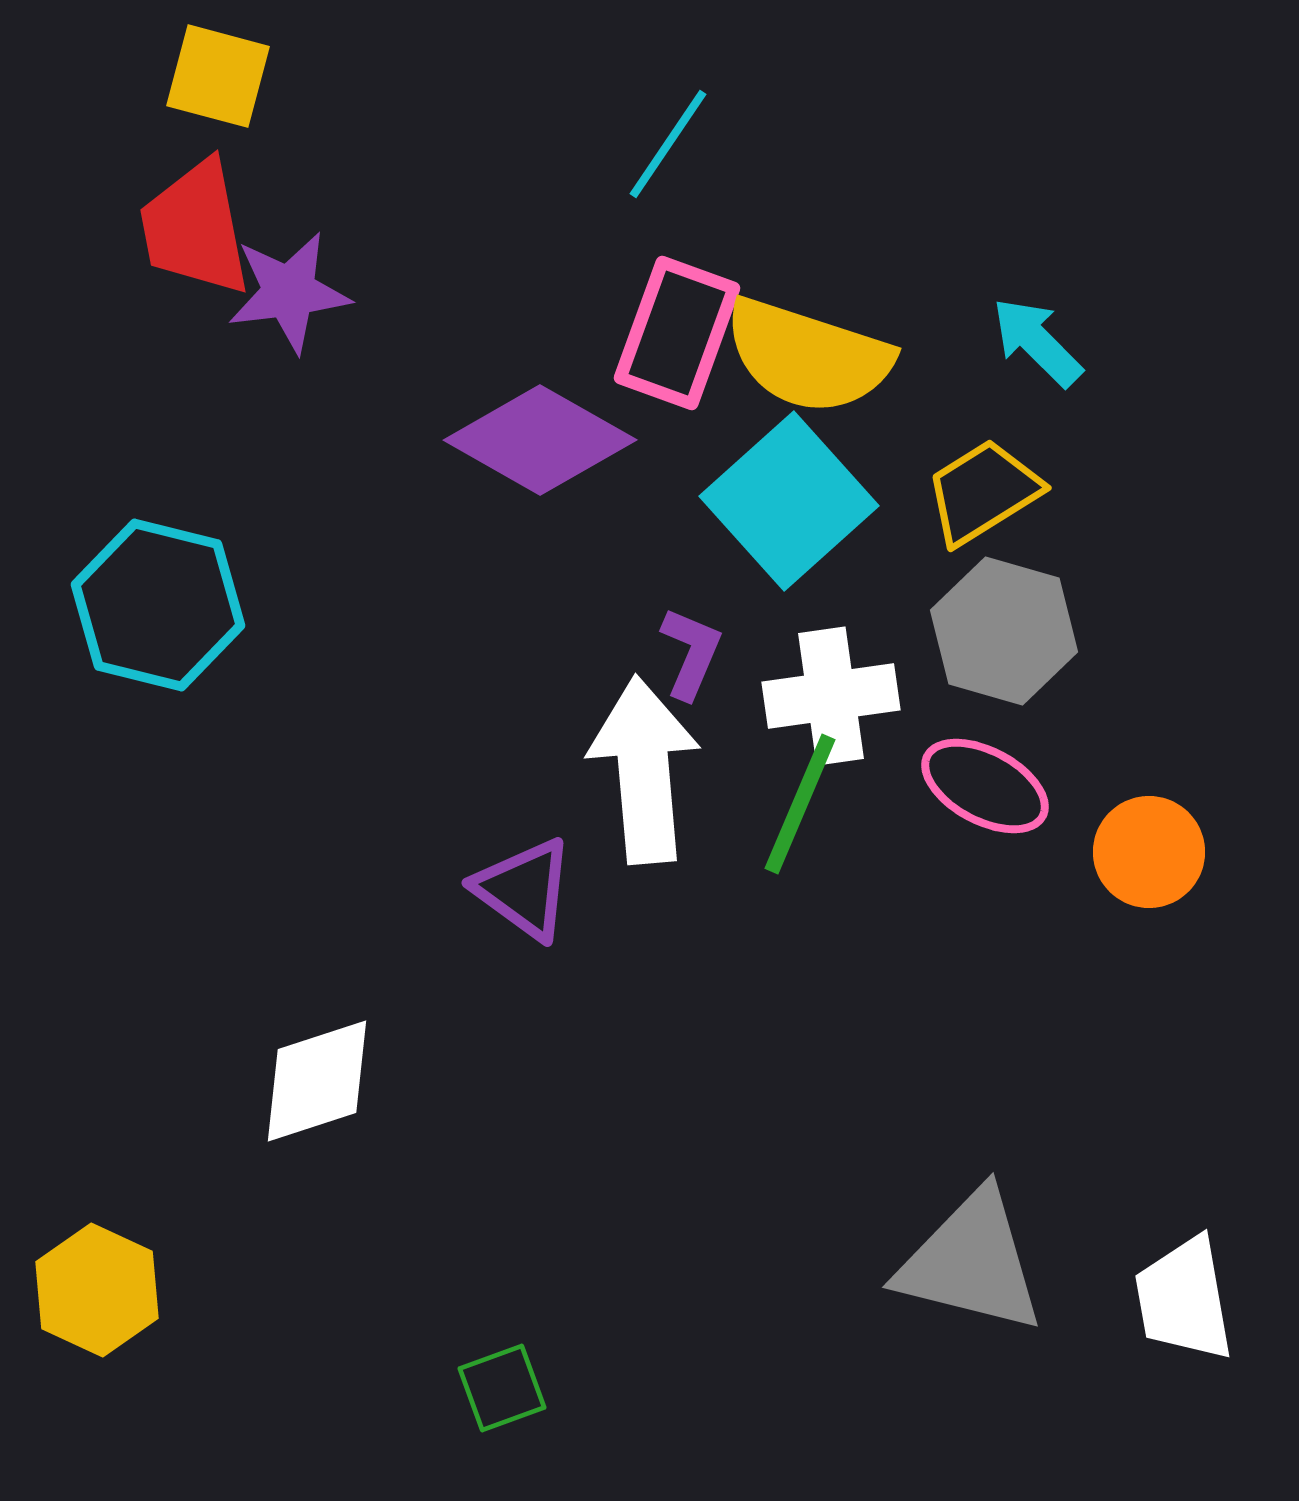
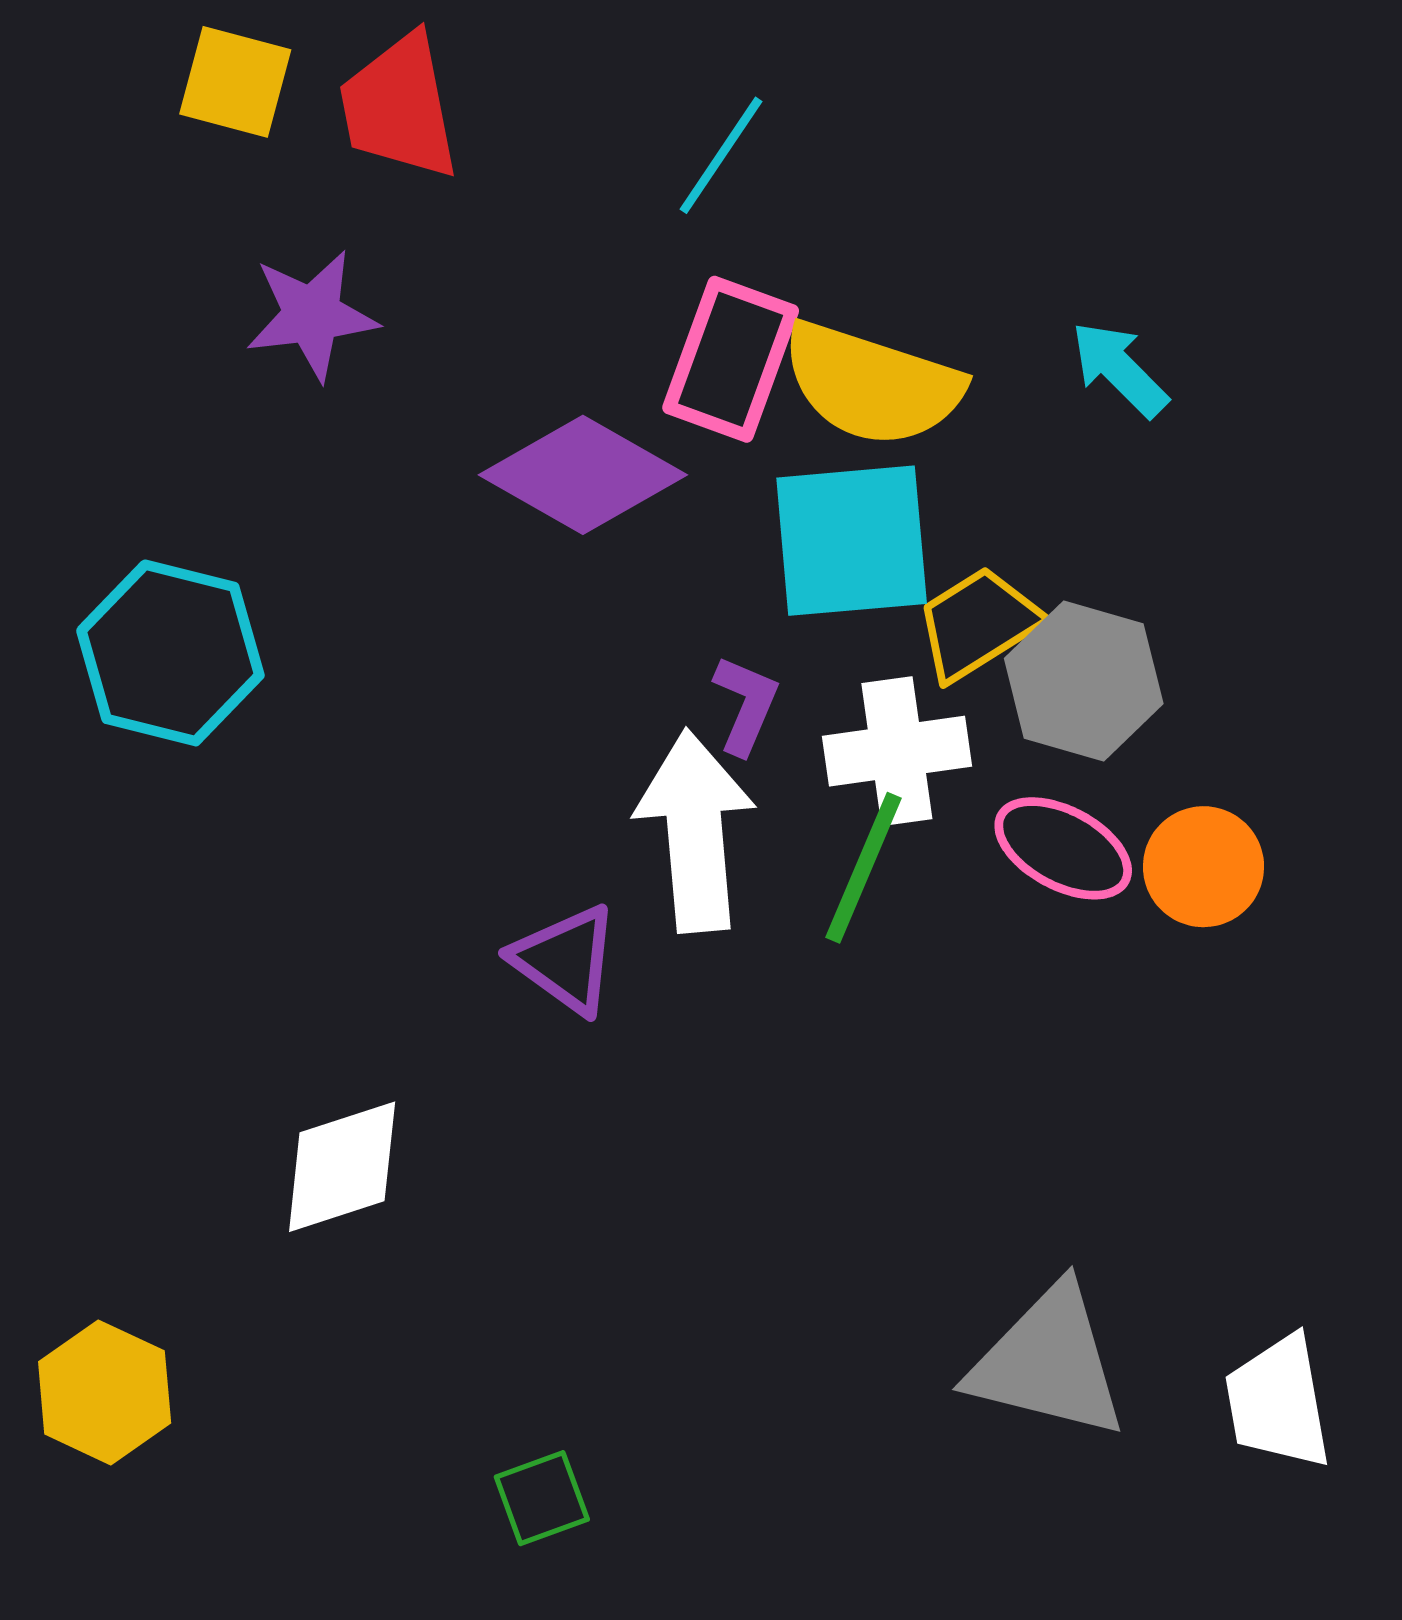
red trapezoid: (195, 228) -> (399, 107), moved
yellow trapezoid: (983, 492) -> (978, 624), moved
cyan square: (789, 501) -> (852, 541), turned 37
orange circle: (1149, 852) -> (1204, 867), moved

